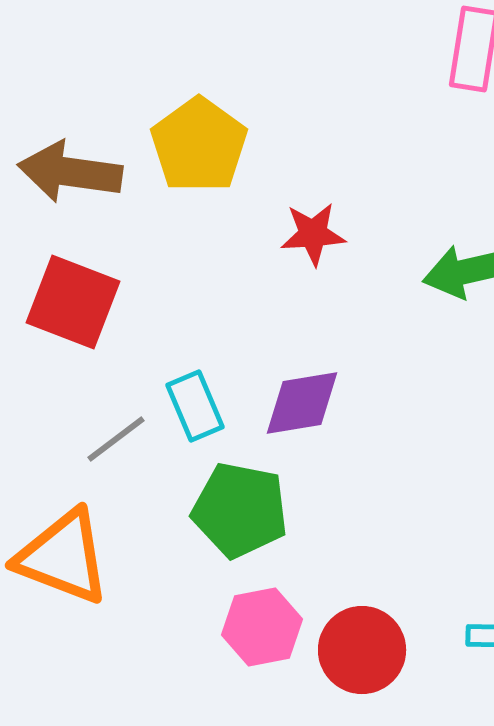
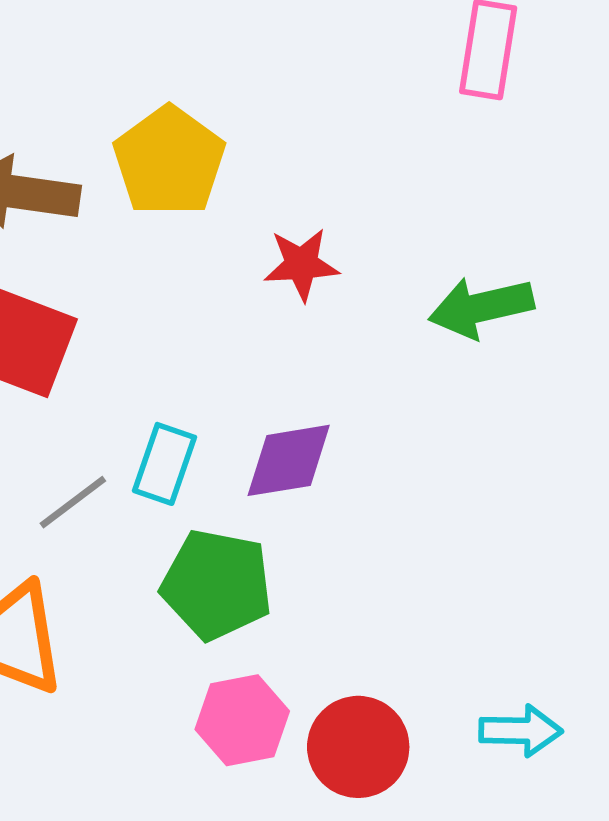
cyan rectangle: (195, 406) -> (164, 464), turned 42

